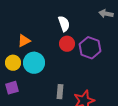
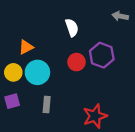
red circle: (67, 44) -> (76, 62), moved
gray rectangle: (60, 92) -> (47, 105), moved

